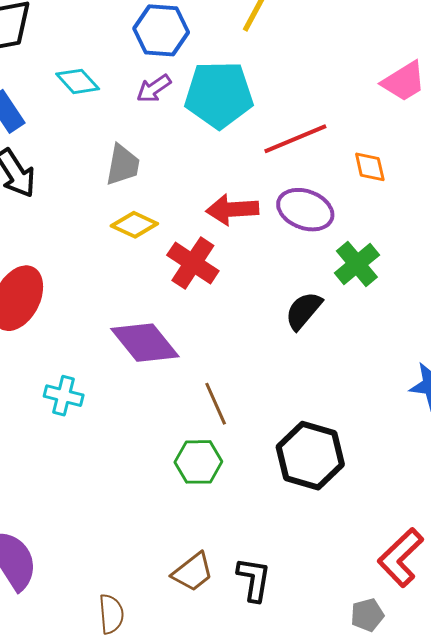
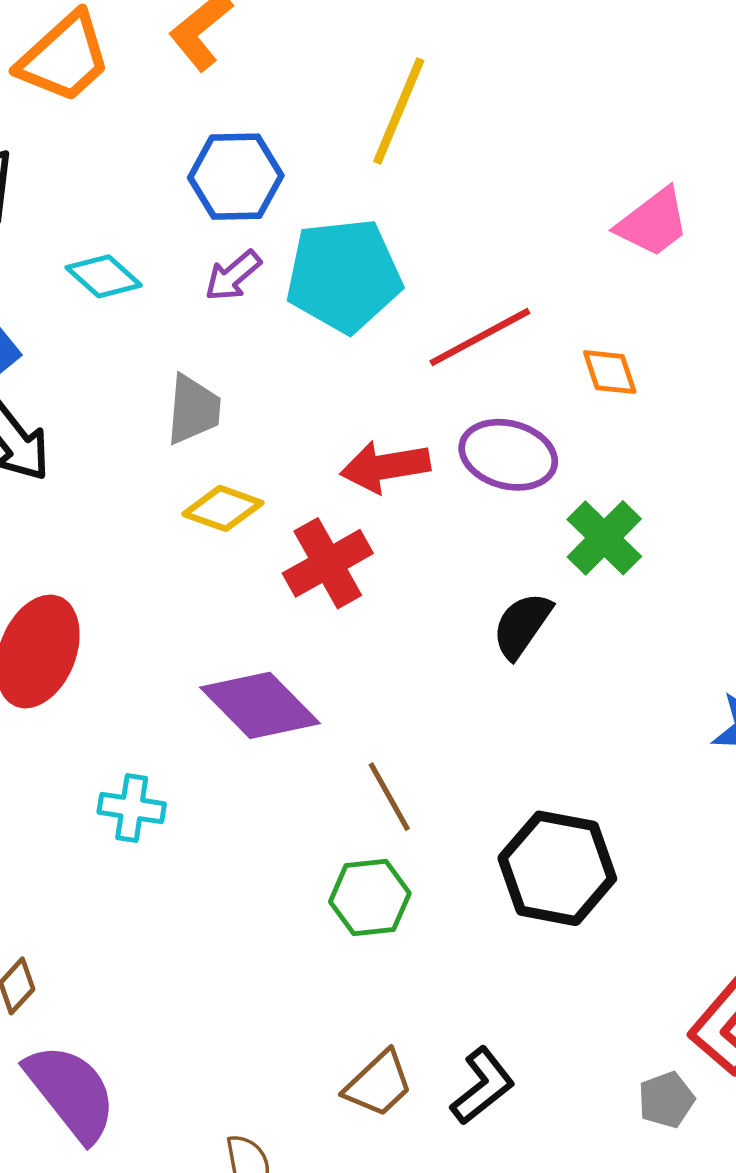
red cross: (193, 263) -> (328, 563), turned 33
black L-shape: (254, 579) -> (483, 1086), turned 48
gray pentagon: (367, 615) -> (666, 1100), moved

